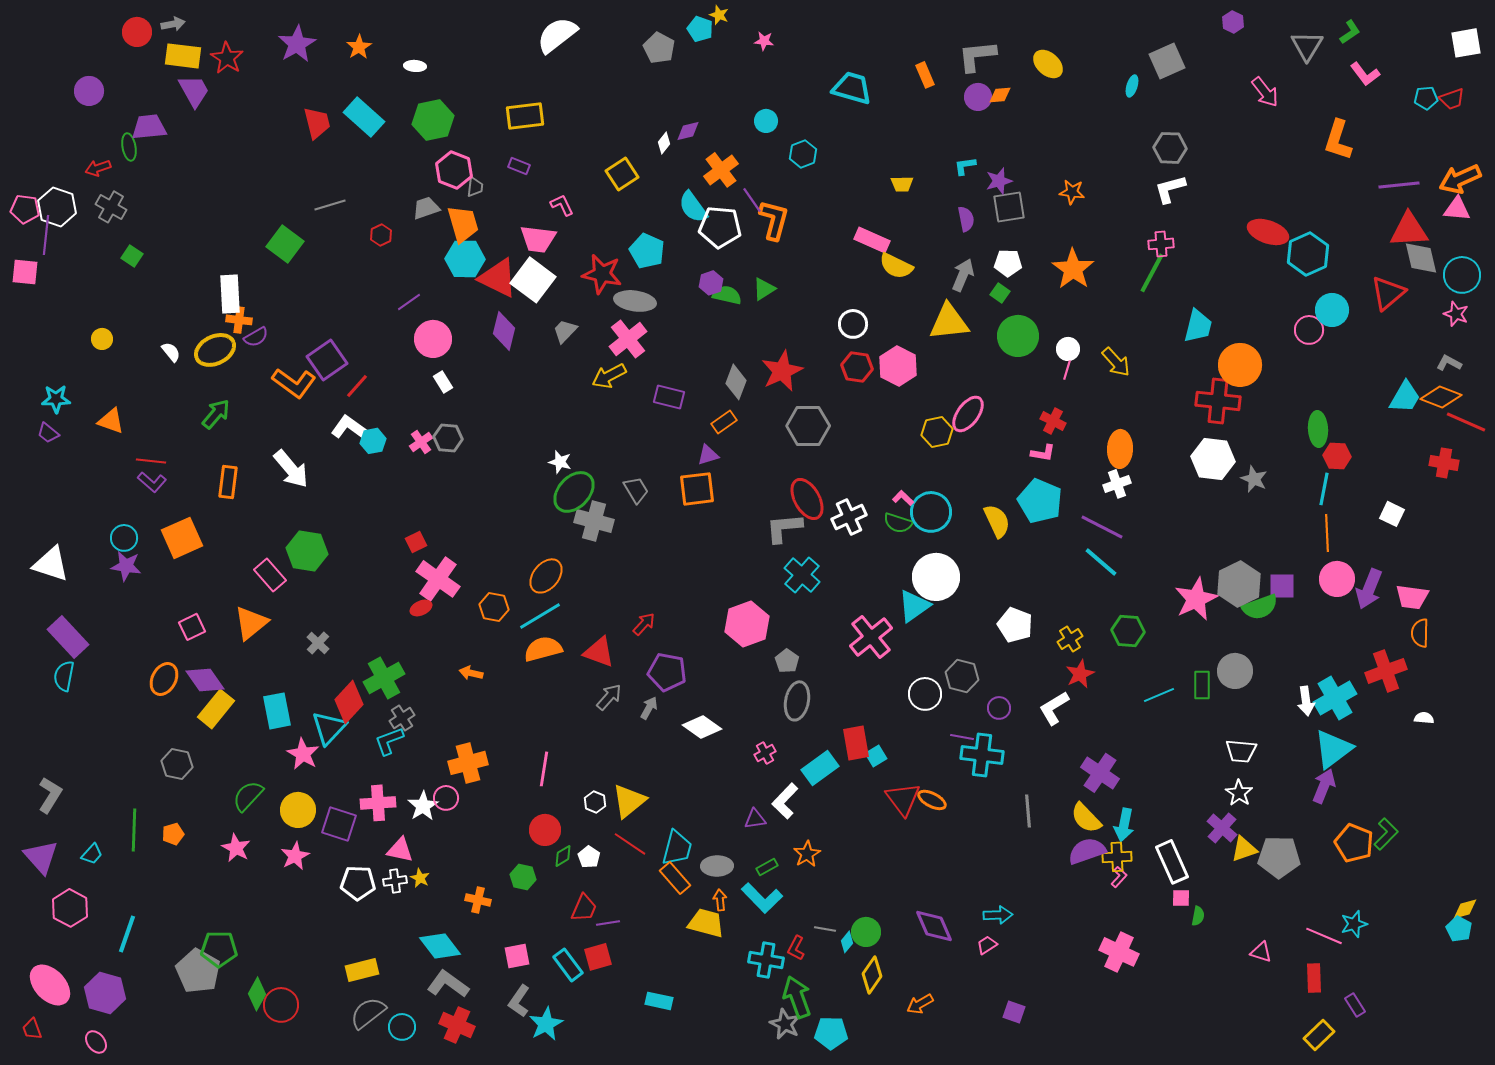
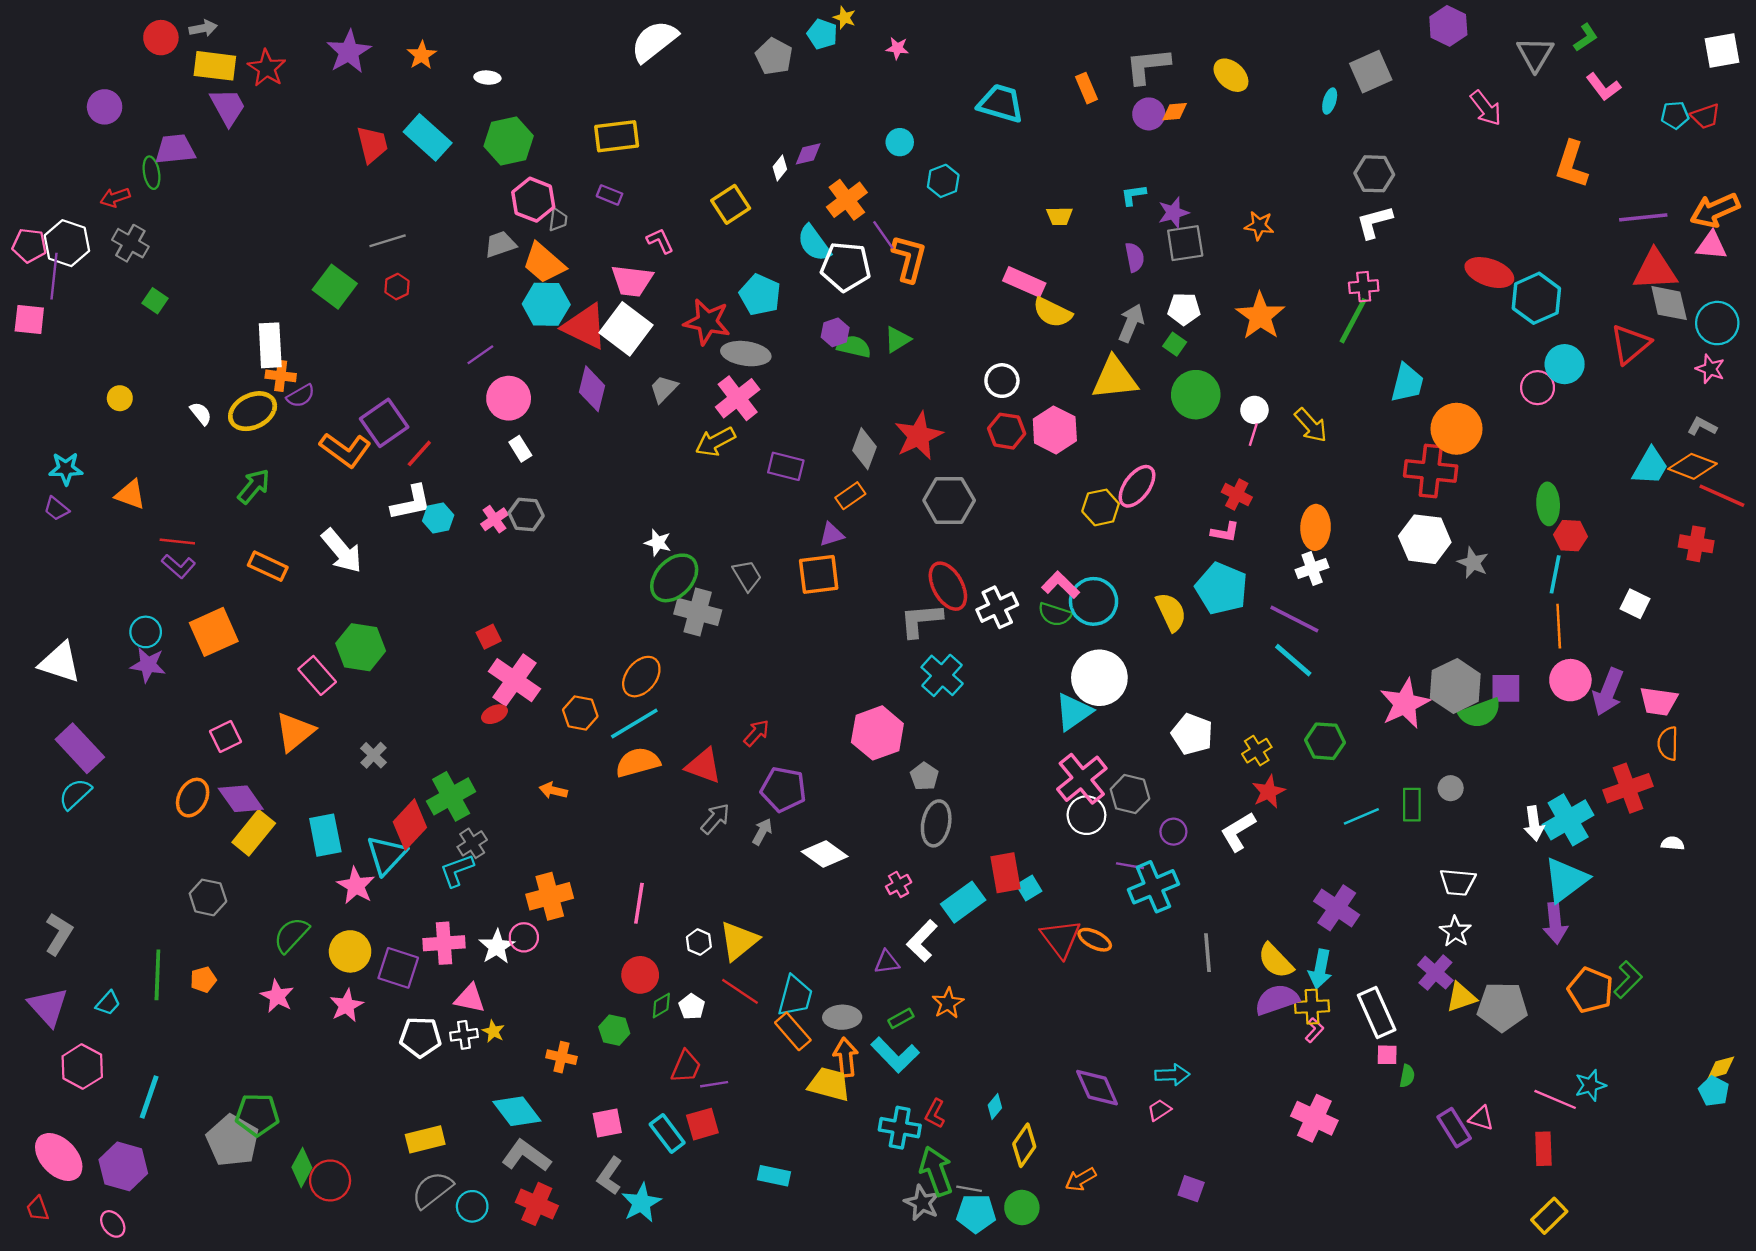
purple hexagon: (1233, 22) -> (1448, 26), size x1.5
orange trapezoid: (463, 224) -> (544, 263), turned 147
red hexagon: (381, 235) -> (397, 287), moved
white L-shape: (350, 428) -> (411, 503), turned 132
orange rectangle: (228, 482) -> (268, 566), turned -72
pink L-shape: (903, 498) -> (1061, 585), size x1.5
pink cross: (871, 637) -> (1082, 779), moved
gray circle: (1235, 671) -> (1451, 788), size x0.6
cyan semicircle: (64, 676) -> (75, 794), turned 36
cyan cross: (982, 755) -> (1153, 887), turned -30
purple cross: (1100, 773) -> (1337, 908), moved
purple arrow: (1324, 786) -> (1555, 923), turned 152
orange arrow: (720, 900) -> (846, 1057), size x1.5
gray line: (825, 929) -> (969, 1189), moved
green circle: (866, 932) -> (1022, 1207), moved
purple rectangle: (1355, 1005) -> (1454, 1128), moved, size x1.4

